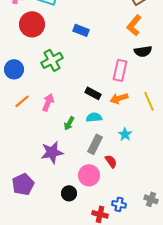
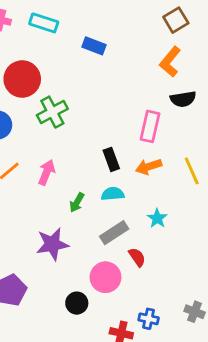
red circle: (32, 24) -> (22, 79), moved
blue rectangle: (81, 30) -> (94, 46), moved
black rectangle: (93, 93) -> (111, 159), turned 42
gray rectangle: (95, 144) -> (114, 233), turned 30

